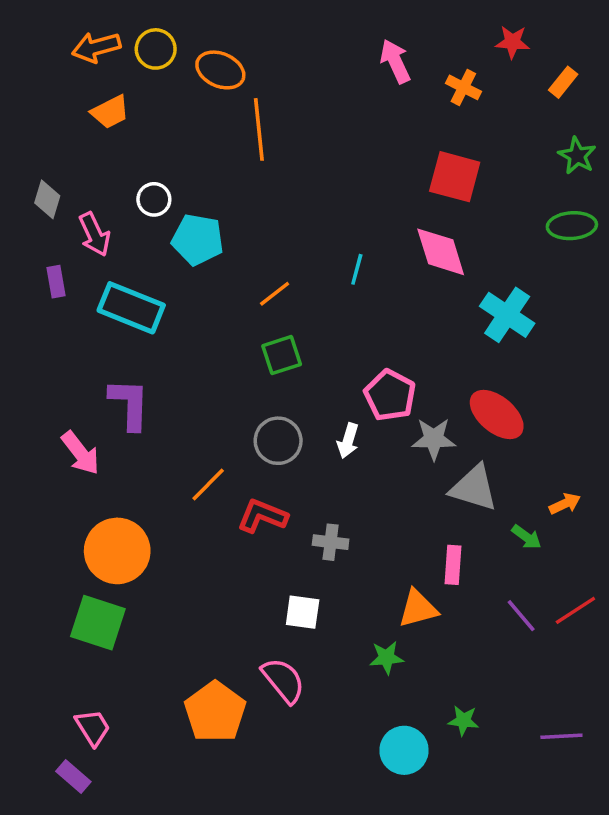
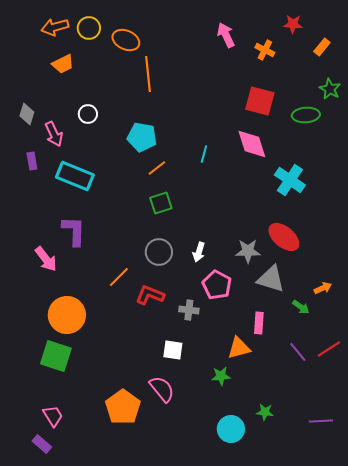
green ellipse: (572, 226) -> (306, 115), moved
cyan pentagon: (198, 240) -> (142, 137), moved
pink pentagon: (390, 395) -> (217, 285), moved

